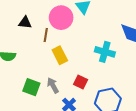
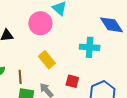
brown line: (46, 35) -> (20, 77), moved

